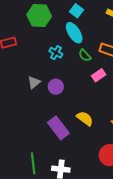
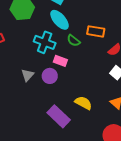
cyan cross: (56, 53) -> (45, 42), size x1.5
pink rectangle: (99, 75) -> (60, 61), moved, turned 64

